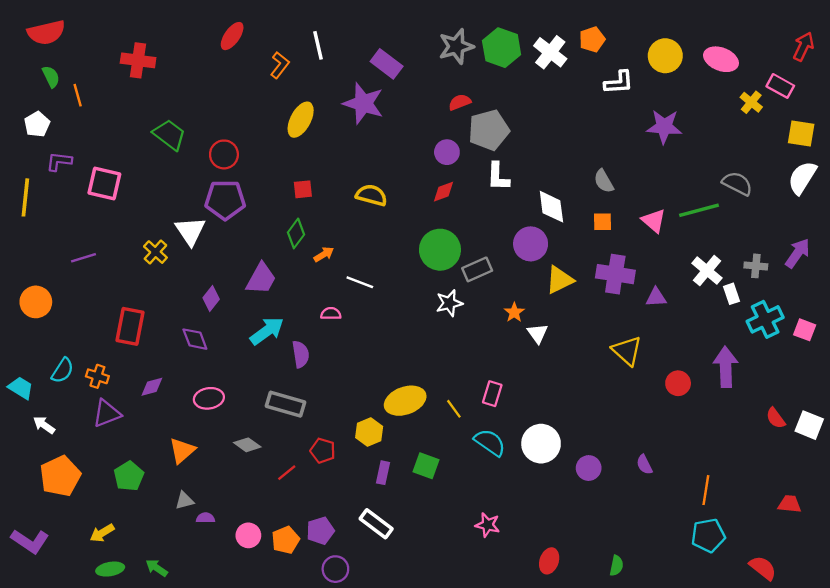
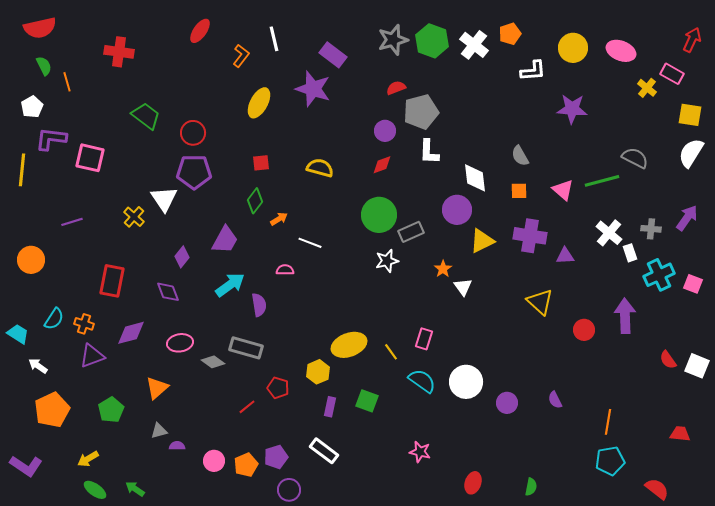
purple L-shape: (59, 161) -> (51, 139), size x1.4
purple diamond: (152, 387) -> (131, 333), size x1.4
gray diamond: (247, 445) -> (213, 362), moved
green ellipse: (110, 569) -> (95, 490), turned 45

